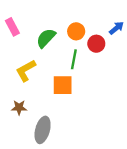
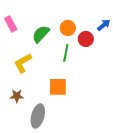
orange square: (63, 85) -> (58, 87), moved

